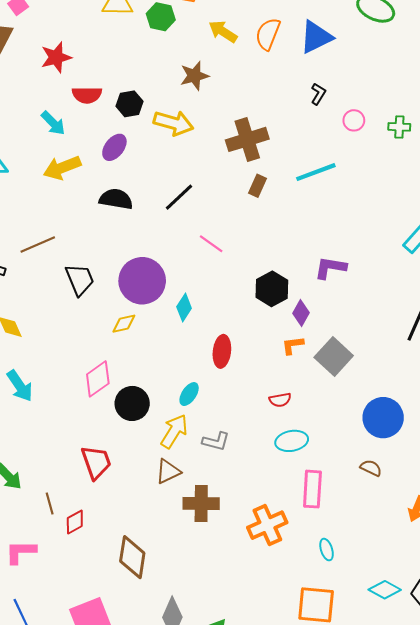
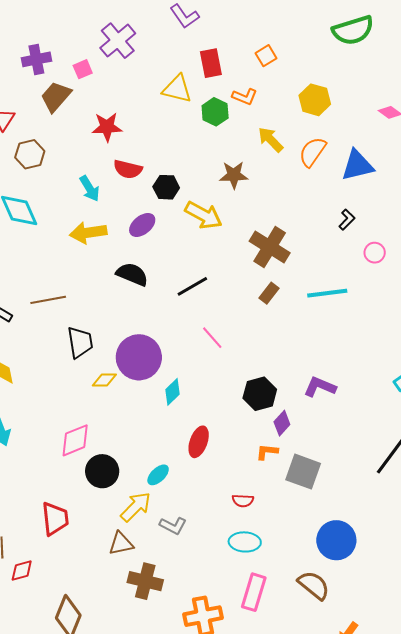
brown cross: (247, 139) -> (270, 247), turned 36
yellow diamond: (124, 324) -> (104, 380), moved
gray square: (334, 357) -> (303, 472), turned -36
brown semicircle: (371, 468) -> (314, 585), size x1.6

